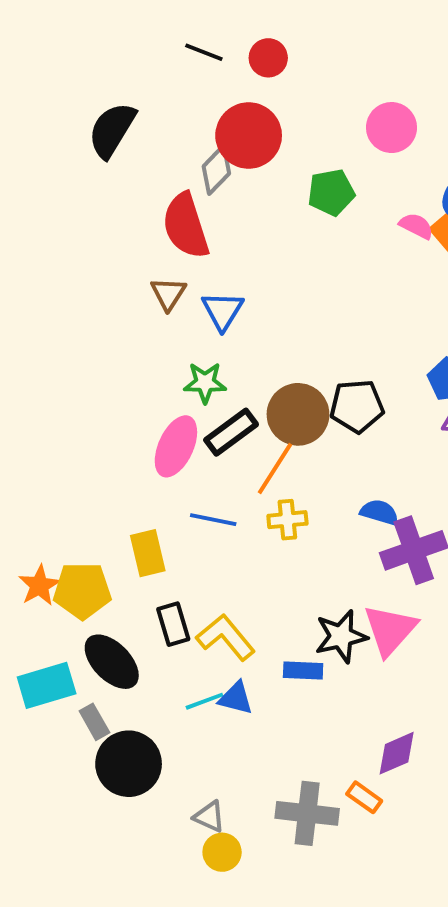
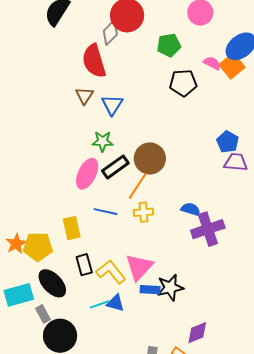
black pentagon: (357, 406) -> (183, 83), moved
pink triangle: (390, 630) -> (139, 267), moved
black star: (341, 636) -> (170, 287), moved

